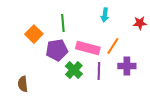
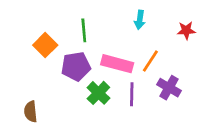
purple cross: (127, 66) -> (169, 88), turned 30

